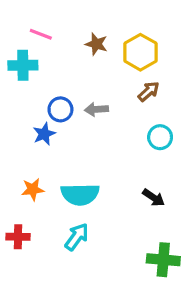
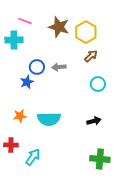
brown star: (96, 44) -> (59, 27), size x1.5
black arrow: (154, 198) -> (94, 121), turned -48
cyan arrow: (77, 237) -> (33, 157), moved

